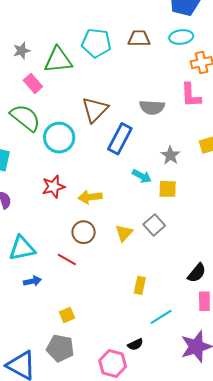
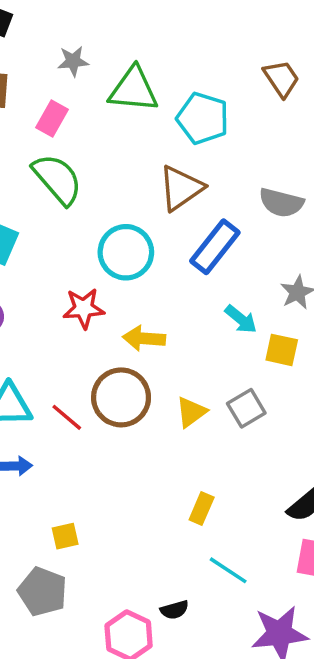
brown trapezoid: (139, 38) -> (281, 79), turned 45
cyan pentagon: (96, 43) -> (203, 118), moved
pink rectangle: (33, 83) -> (52, 118), moved, turned 60
cyan circle: (59, 138) -> (126, 252), moved
brown circle: (84, 232) -> (121, 397), size x1.4
red line: (67, 260) -> (67, 417), moved
cyan line: (161, 317) -> (228, 570), turned 55

